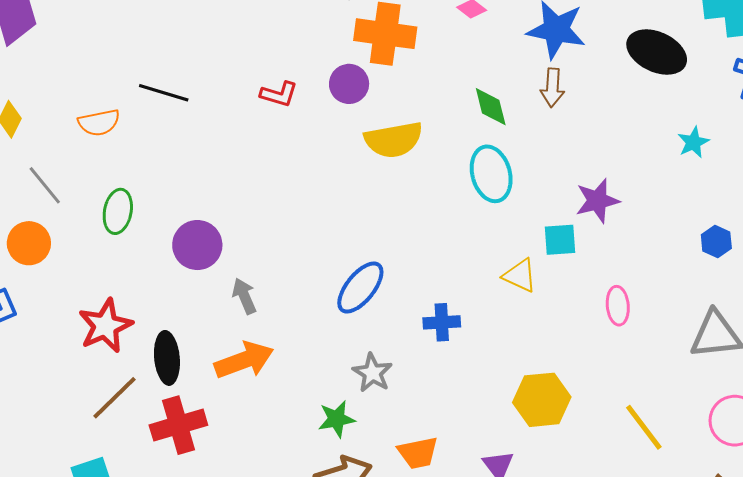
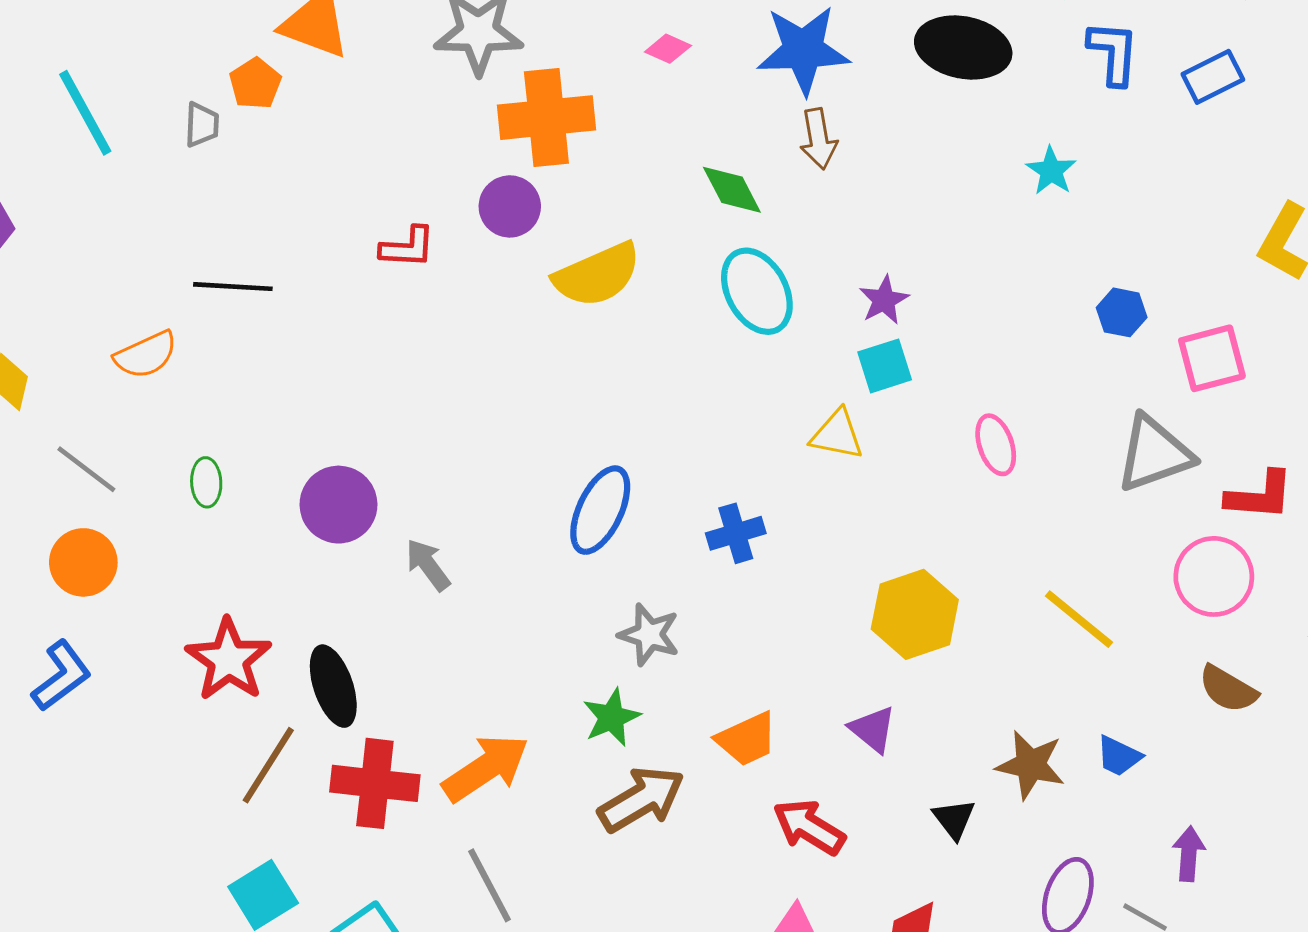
purple star: (597, 201) -> (884, 300), moved, size x0.7
green ellipse: (118, 211) -> (206, 482), size x0.7
orange arrow: (244, 360) -> (486, 768), moved
red cross: (178, 425) -> (375, 783), turned 36

